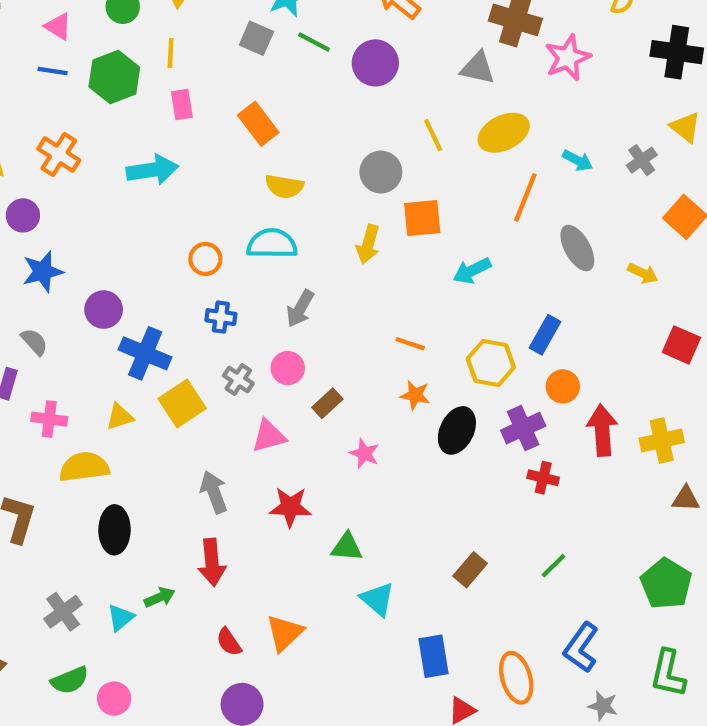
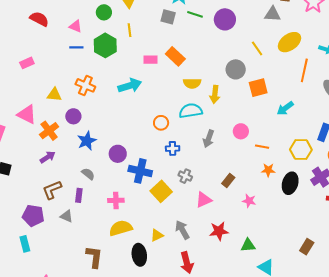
pink rectangle: (182, 105) -> (151, 60), moved, turned -72
yellow arrow: (368, 244) -> (215, 94), moved
pink circle: (288, 368) -> (241, 131), moved
yellow triangle: (120, 417) -> (157, 235), moved
pink cross: (49, 419) -> (116, 200), moved

